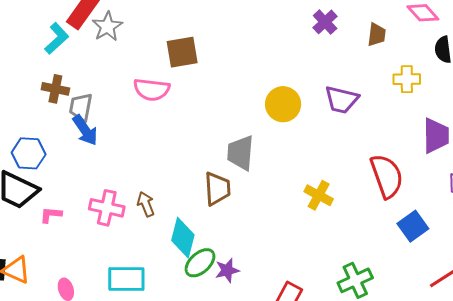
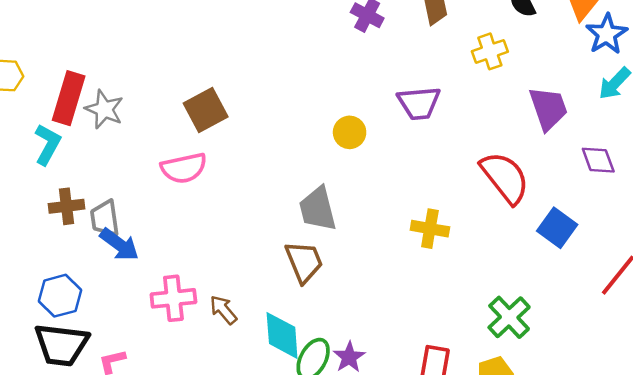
yellow circle: (283, 104) -> (350, 132), size x0.7
pink cross: (107, 208) -> (173, 298), moved

